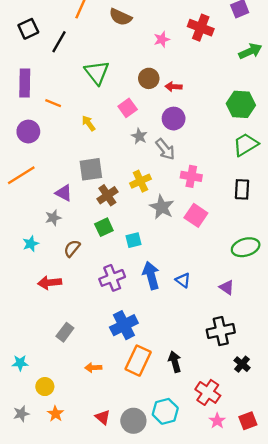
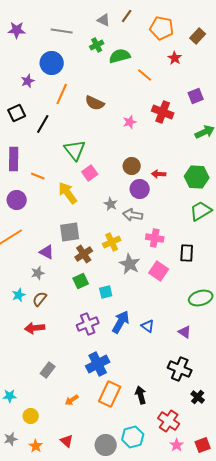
brown circle: (149, 78) -> (132, 166), moved
red arrow: (174, 87) -> (159, 174), moved
pink square: (128, 108) -> (90, 173), moved
yellow arrow: (89, 123) -> (68, 193), size x1.6
gray arrow: (165, 149) -> (133, 215), turned 138
black rectangle: (242, 189) -> (187, 253), moved
brown semicircle: (72, 248) -> (40, 299), moved
blue arrow: (151, 276) -> (121, 322), turned 45
black cross: (221, 331) -> (180, 369), turned 35
orange arrow: (93, 368) -> (72, 400), turned -32
orange star: (55, 414) -> (36, 446), moved
red triangle: (103, 417) -> (67, 441), moved

